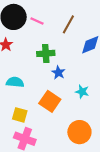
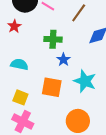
cyan star: (82, 92) -> (85, 81), size x1.6
orange square: (50, 101) -> (52, 87), turned -30

